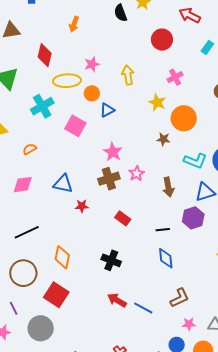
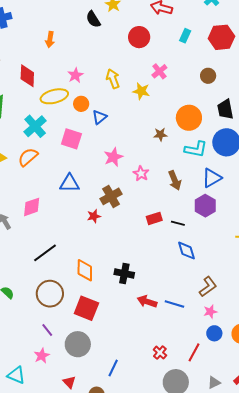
yellow star: (157, 102) -> (141, 91), moved
orange circle: (184, 118) -> (189, 118), moved
orange semicircle: (30, 149) -> (28, 157), moved, size x1.5
pink star: (113, 152) -> (113, 157), turned 30
brown cross: (109, 179) -> (111, 196), moved
blue triangle: (63, 184) -> (70, 183), moved
red rectangle: (123, 218) -> (154, 218), moved, turned -42
black line: (163, 230) -> (178, 223), turned 32
black cross: (111, 260) -> (124, 274), moved
pink star: (189, 324) -> (210, 312), moved

